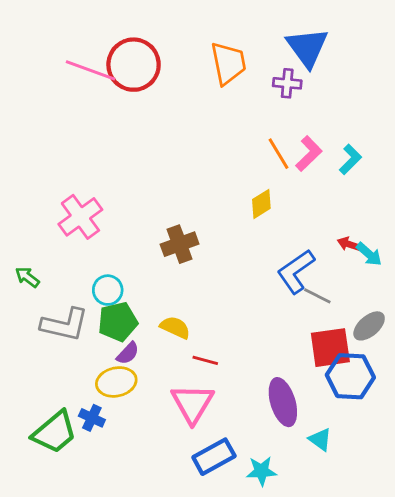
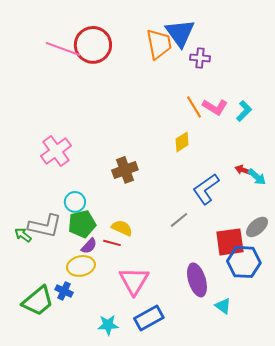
blue triangle: (307, 47) -> (180, 33), moved
pink L-shape: (309, 154) -> (215, 107), turned 75
green arrow: (27, 277) -> (23, 235), moved
gray line: (317, 296) -> (179, 220), moved, turned -66
red line: (205, 360) -> (112, 243), moved
cyan star: (261, 471) -> (108, 325), moved

